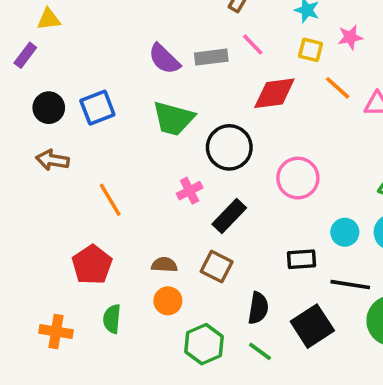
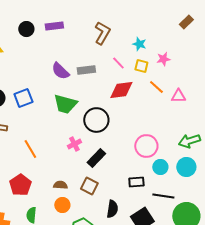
pink line: (253, 44) -> (118, 63), moved
pink circle: (298, 178) -> (146, 146), moved

